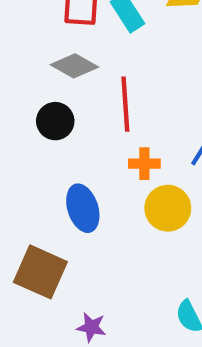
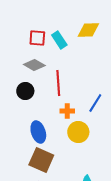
brown square: (40, 272) -> (41, 160), moved

